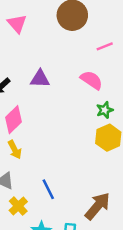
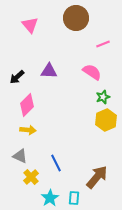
yellow arrow: (15, 150) -> (28, 130), turned -56

